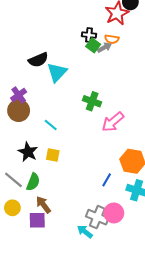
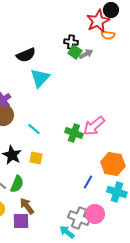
orange semicircle: (112, 39) -> (108, 35), moved
black semicircle: (38, 60) -> (26, 55), moved
green cross: (92, 101) -> (74, 133), moved

